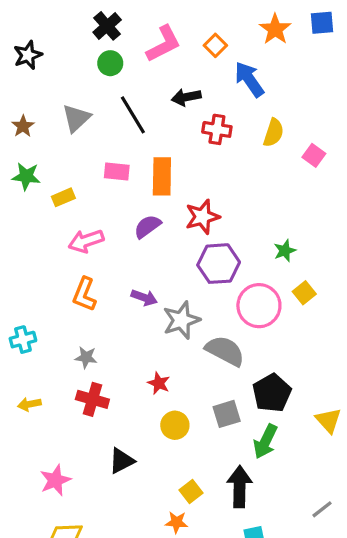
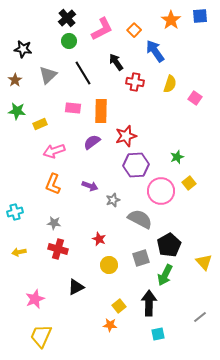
black star: (28, 55) -> (23, 49), moved, turned 30
black arrow: (186, 97) -> (116, 62), turned 66
gray star: (181, 320) -> (113, 200), size x0.6

